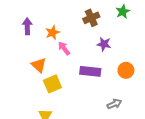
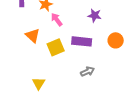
yellow square: (52, 84) -> (56, 47), moved
gray arrow: (114, 104) -> (88, 71), moved

